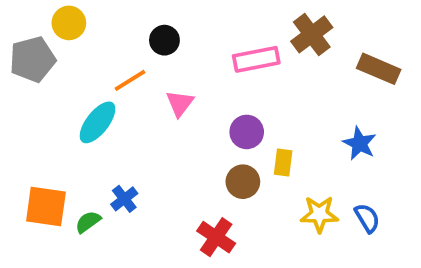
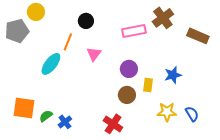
orange line: (130, 80) -> (68, 42), turned -36
blue star: (360, 143) -> (173, 75), moved, turned 30
blue cross: (124, 199) -> (65, 122), moved

